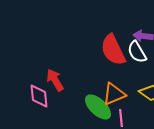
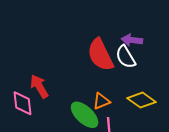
orange triangle: (114, 94) -> (101, 101), size x0.7

